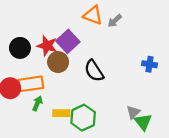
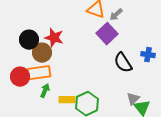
purple square: (68, 41) -> (107, 34), moved
brown circle: (58, 62) -> (42, 53), moved
black semicircle: (94, 71) -> (123, 63), moved

